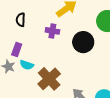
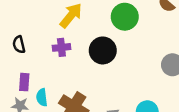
cyan semicircle: (27, 65) -> (42, 97), turned 80

